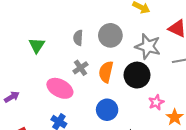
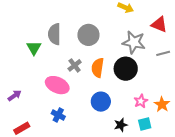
gray circle: (110, 35) -> (88, 35), moved
gray semicircle: (78, 38) -> (54, 34), moved, size x1.5
pink star: (156, 102) -> (141, 101), moved

